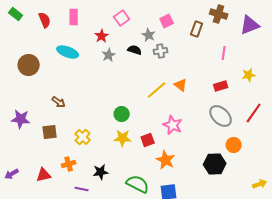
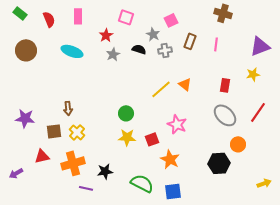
pink square: (122, 18) -> (126, 17), turned -35
purple triangle: (250, 25) -> (260, 46), moved
brown rectangle: (197, 29) -> (190, 41), moved
pink line: (224, 53) -> (216, 44), moved
brown circle: (29, 65) -> (26, 50), moved
red rectangle: (221, 86) -> (225, 85), turned -64
brown arrow: (59, 102) -> (68, 108), moved, turned 48
yellow cross: (83, 137) -> (77, 132), moved
orange cross: (69, 164) -> (73, 163), size x1.6
red triangle: (44, 175) -> (42, 156), moved

